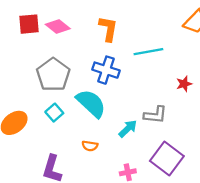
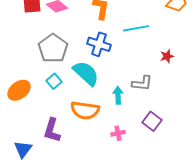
cyan arrow: (128, 129) -> (118, 95), turned -48
orange semicircle: (90, 146) -> (85, 110), size x2.0
purple square: (167, 158) -> (152, 121), size x0.7

